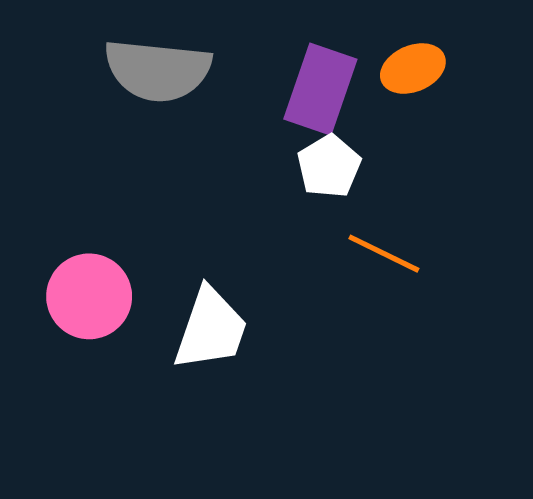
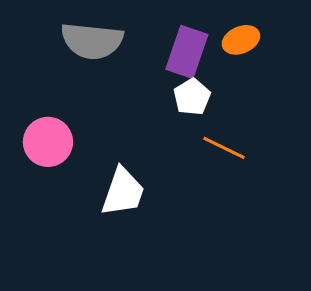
pink circle: (89, 296) -> (48, 142), moved

